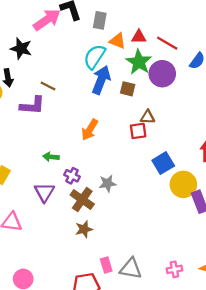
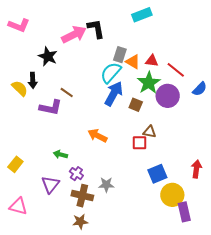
gray rectangle: (100, 20) -> (120, 55), moved
orange arrow: (90, 130) -> (98, 136), turned 78
brown cross: (82, 200) -> (82, 196), turned -30

